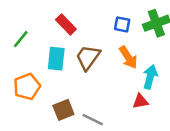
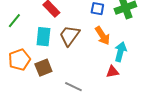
brown square: (63, 110) -> (43, 68), moved

